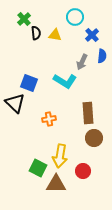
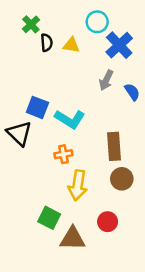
blue cross: (92, 35) -> (119, 45), size x1.5
blue semicircle: (102, 56) -> (132, 92), moved, turned -40
cyan L-shape: (65, 81) -> (70, 119), moved
yellow arrow: (60, 156) -> (78, 185), moved

